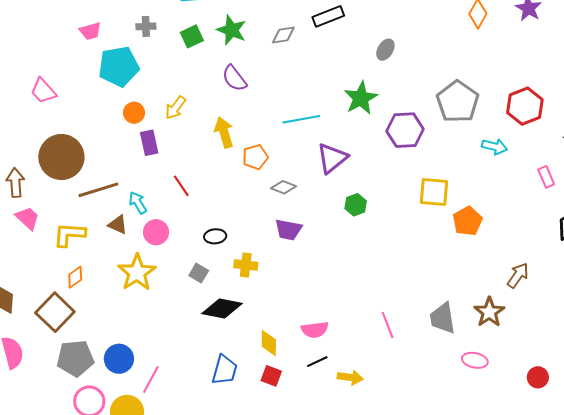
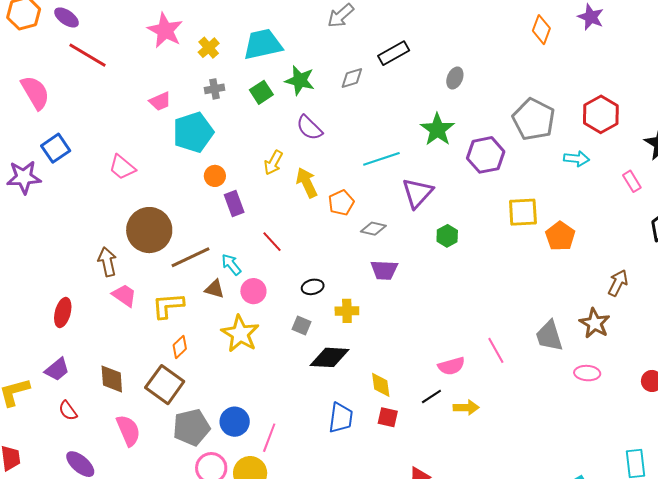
yellow arrow: (175, 108) -> (273, 163), moved
pink semicircle: (315, 330) -> (451, 366), moved

